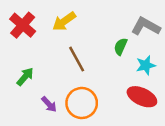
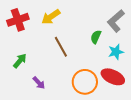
red cross: (23, 25) -> (18, 20), turned 30
gray L-shape: (146, 26) -> (116, 21), turned -70
orange circle: (82, 103) -> (85, 82), moved

